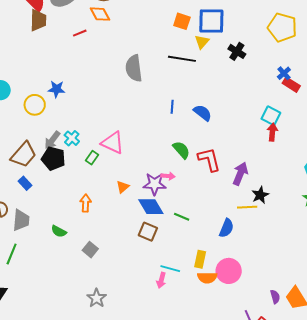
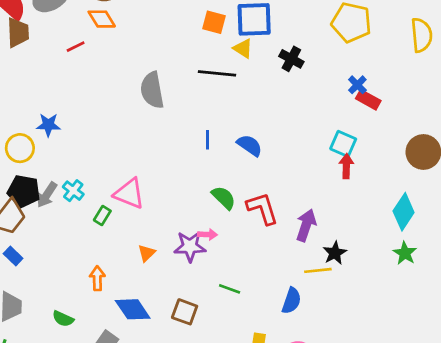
yellow triangle: (202, 42) -> (243, 48), turned -35
black pentagon: (53, 158) -> (24, 191), moved
blue diamond: (151, 207) -> (133, 309), moved

